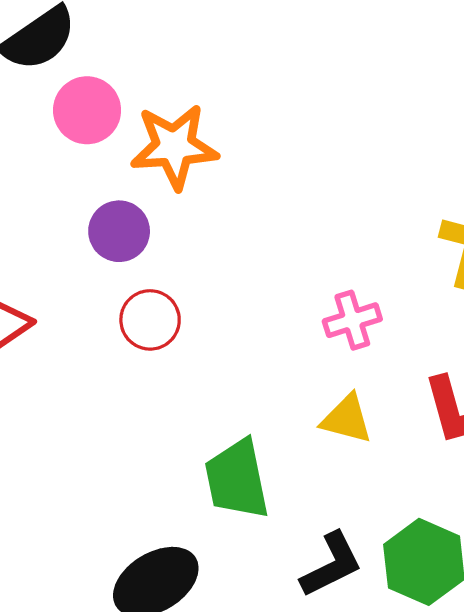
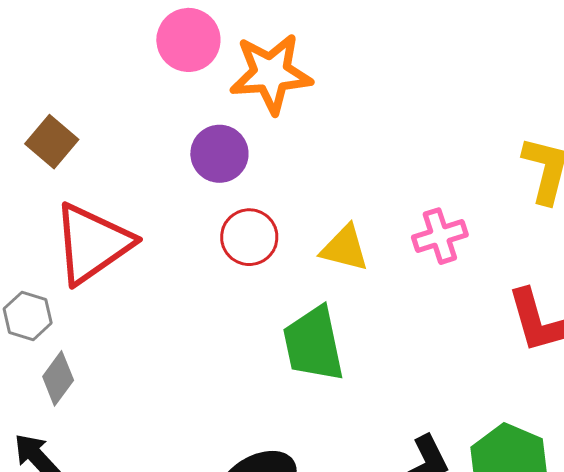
yellow triangle: (347, 419) -> (345, 248), moved
green trapezoid: (237, 479) -> (313, 344), moved

